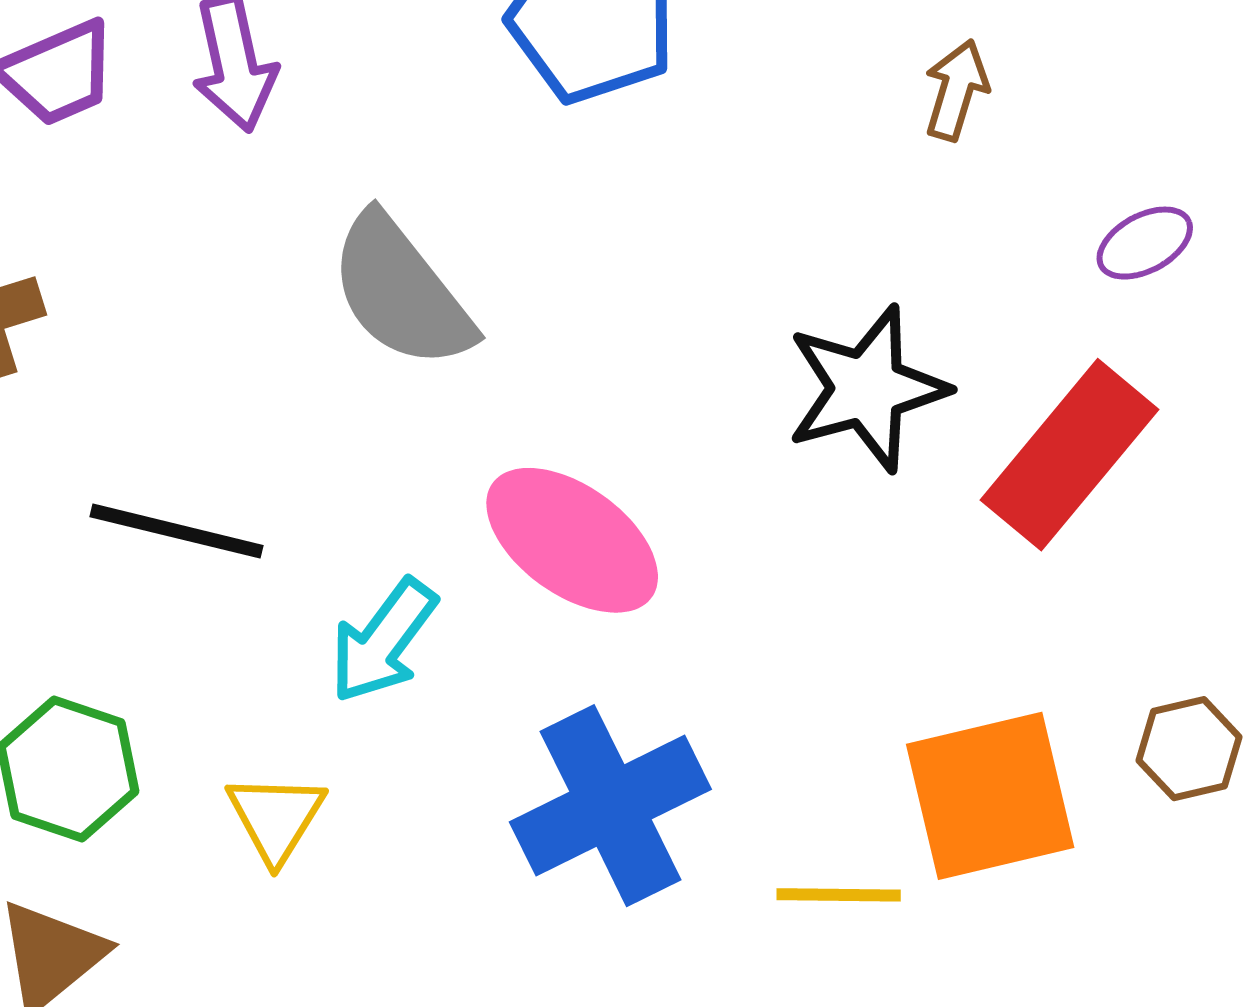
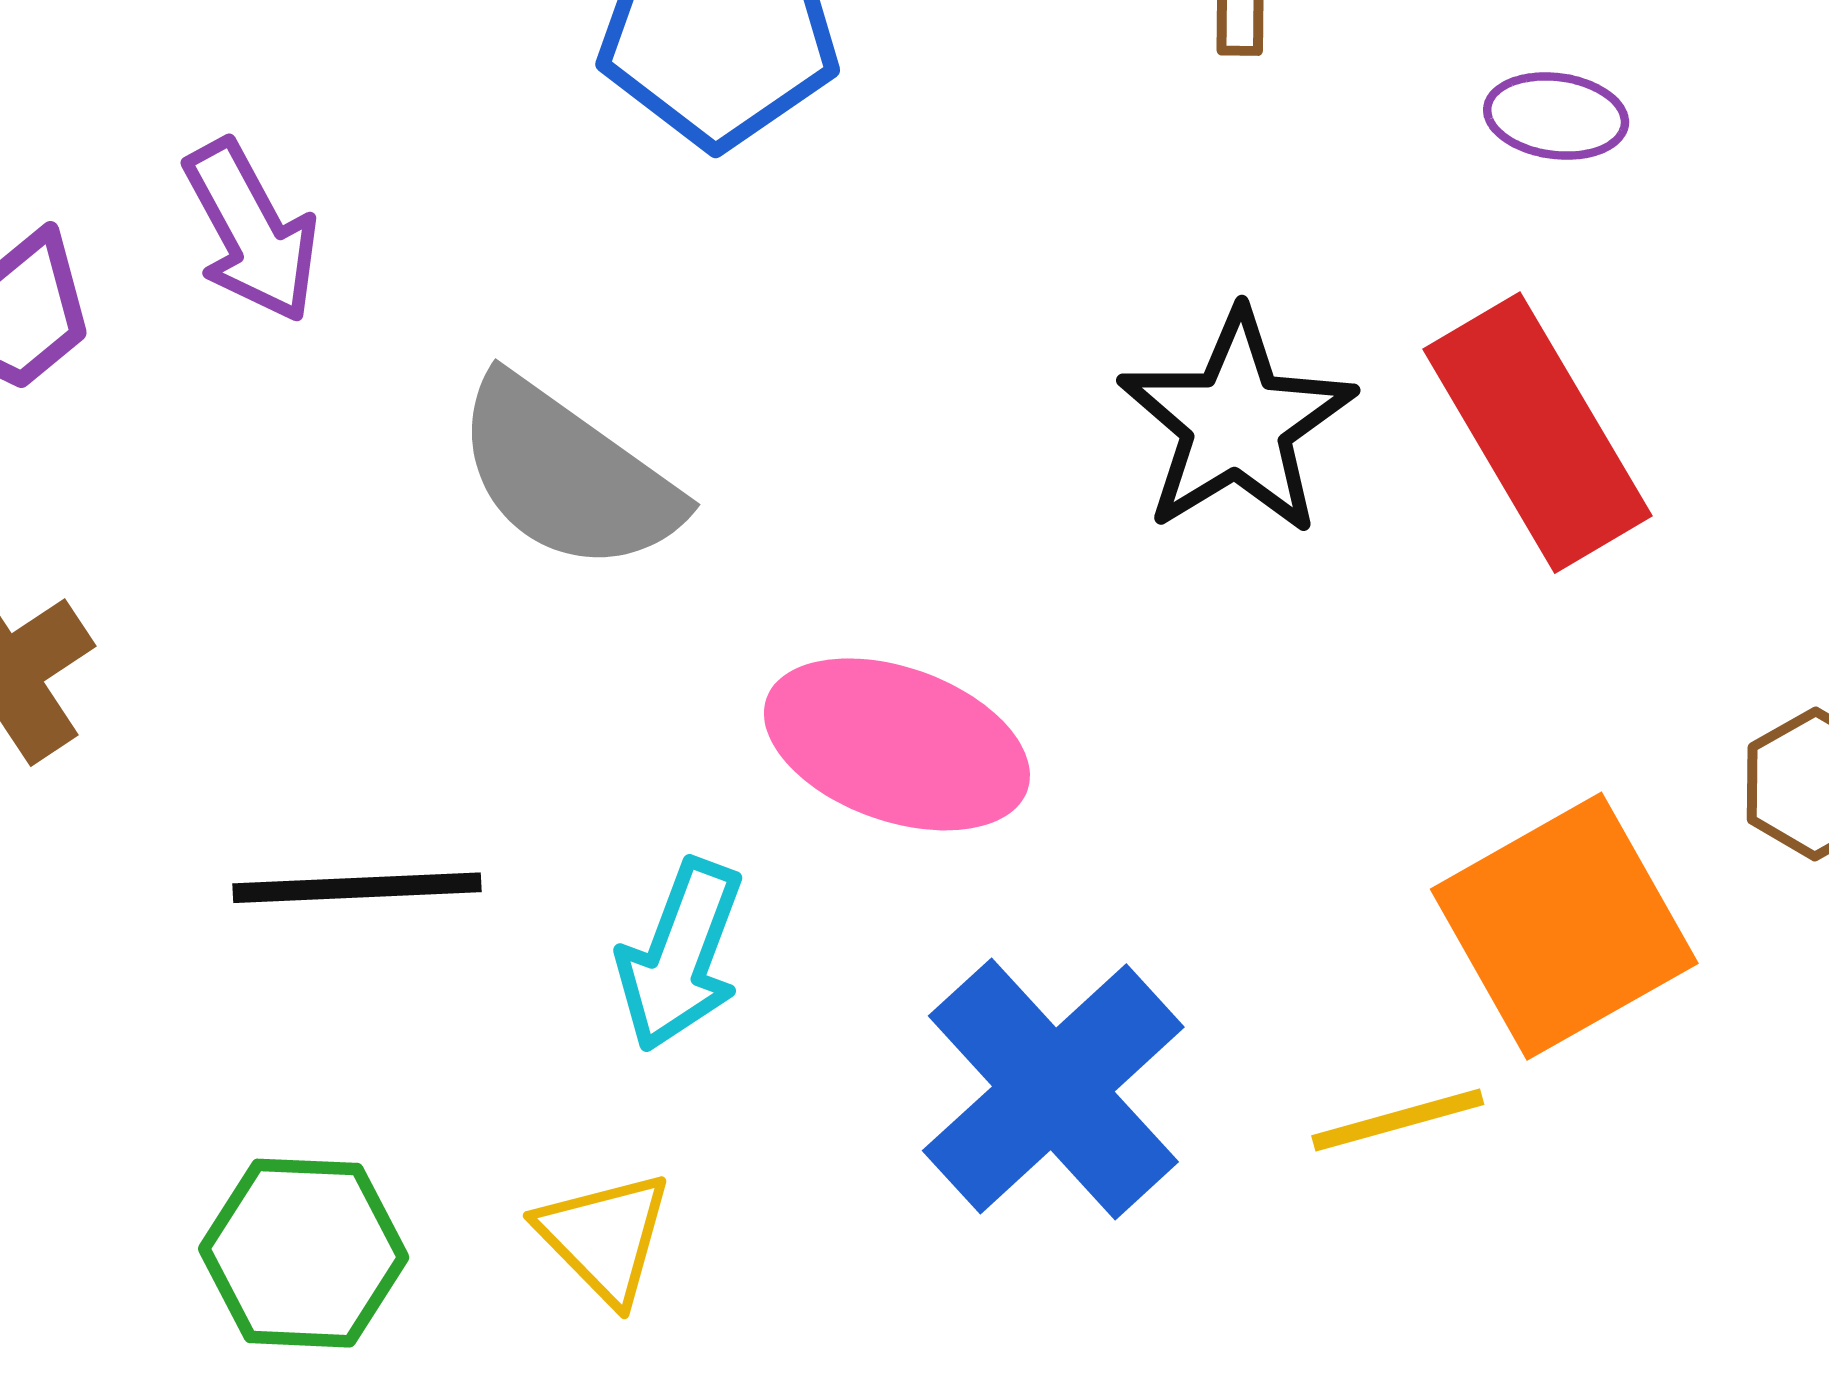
purple ellipse: (1145, 243) -> (1556, 116), turned 52
red rectangle: (1070, 455) -> (1537, 433), turned -54

